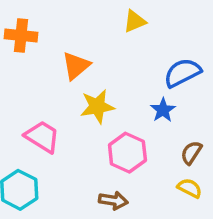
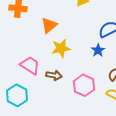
pink hexagon: (127, 153) -> (84, 85), moved
brown arrow: (113, 201) -> (54, 75), moved

